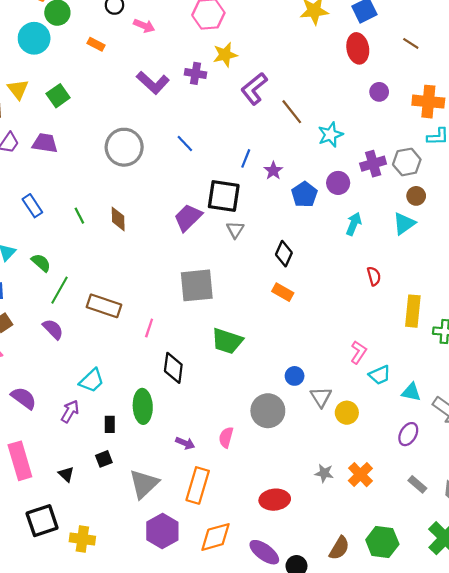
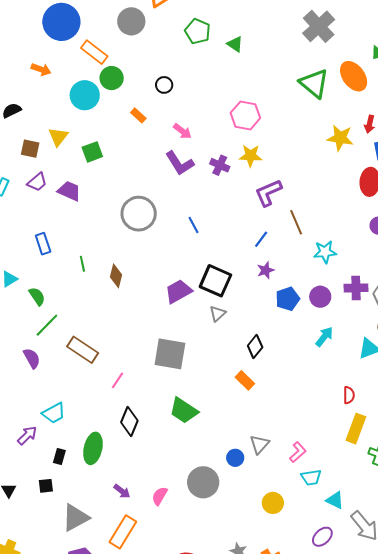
pink arrow: (144, 26) -> (182, 131), moved
blue line: (246, 158) -> (261, 239), moved
red semicircle: (374, 276) -> (349, 395), moved
gray triangle: (321, 397) -> (259, 444), moved

